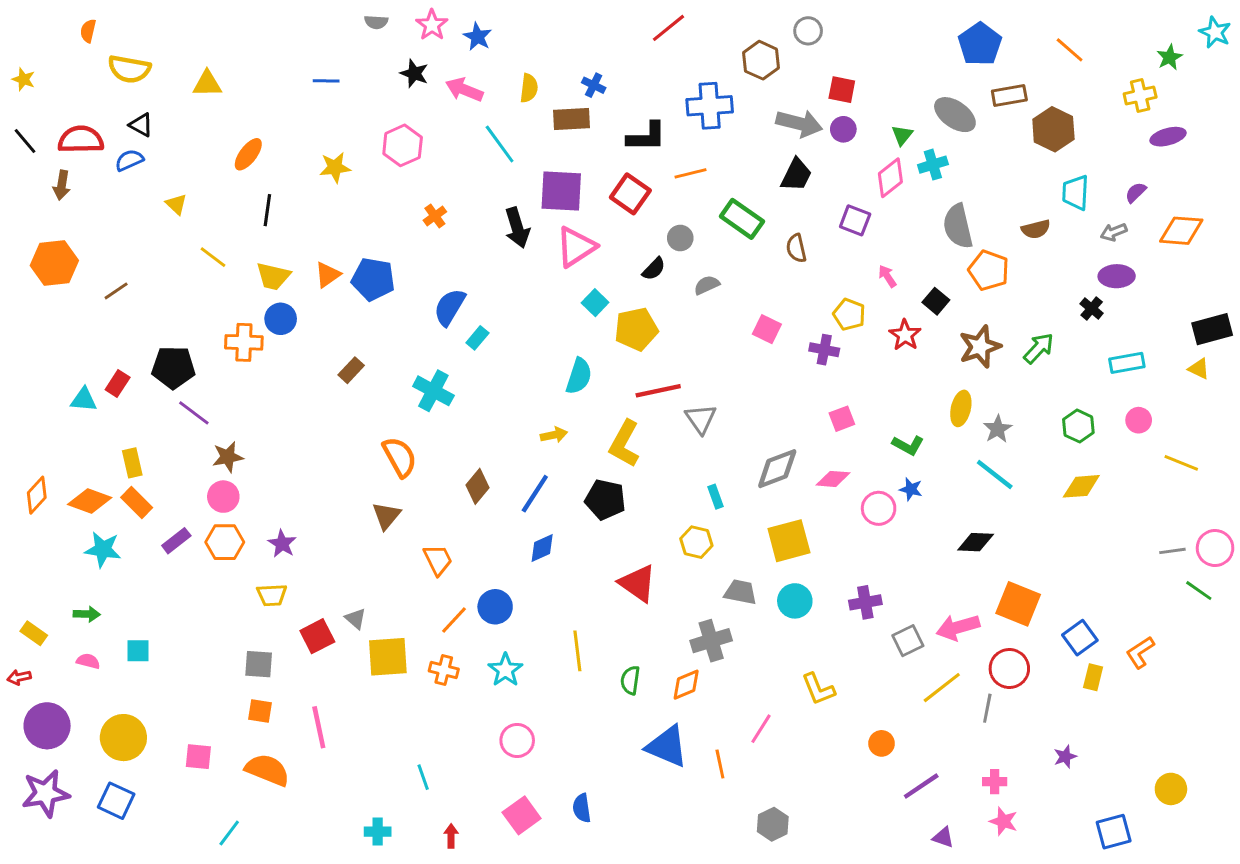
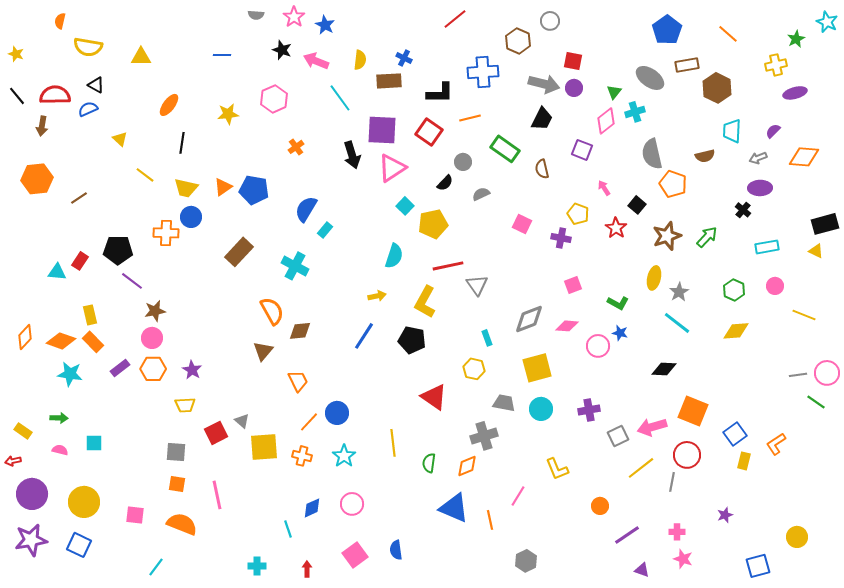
brown rectangle: (351, 370) -> (239, 252), size x1.6
brown diamond: (477, 486) -> (300, 331), moved, turned 45
blue diamond: (542, 548) -> (312, 508), moved

